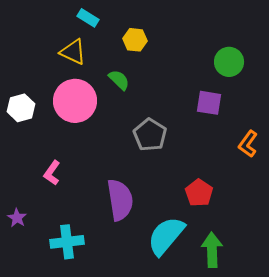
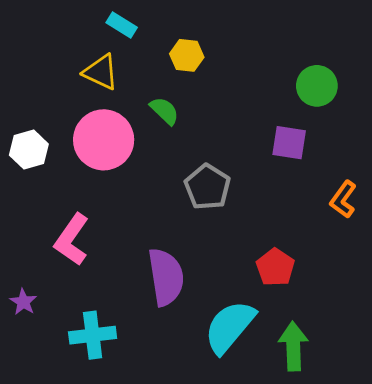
pink L-shape: (52, 173) -> (72, 240), size x1.5

